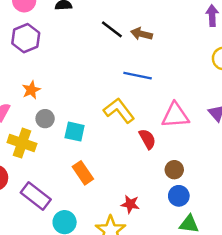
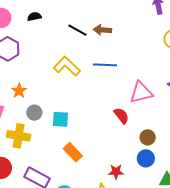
yellow L-shape: (119, 110) -> (67, 66), moved
blue circle: (179, 196) -> (146, 158), moved

